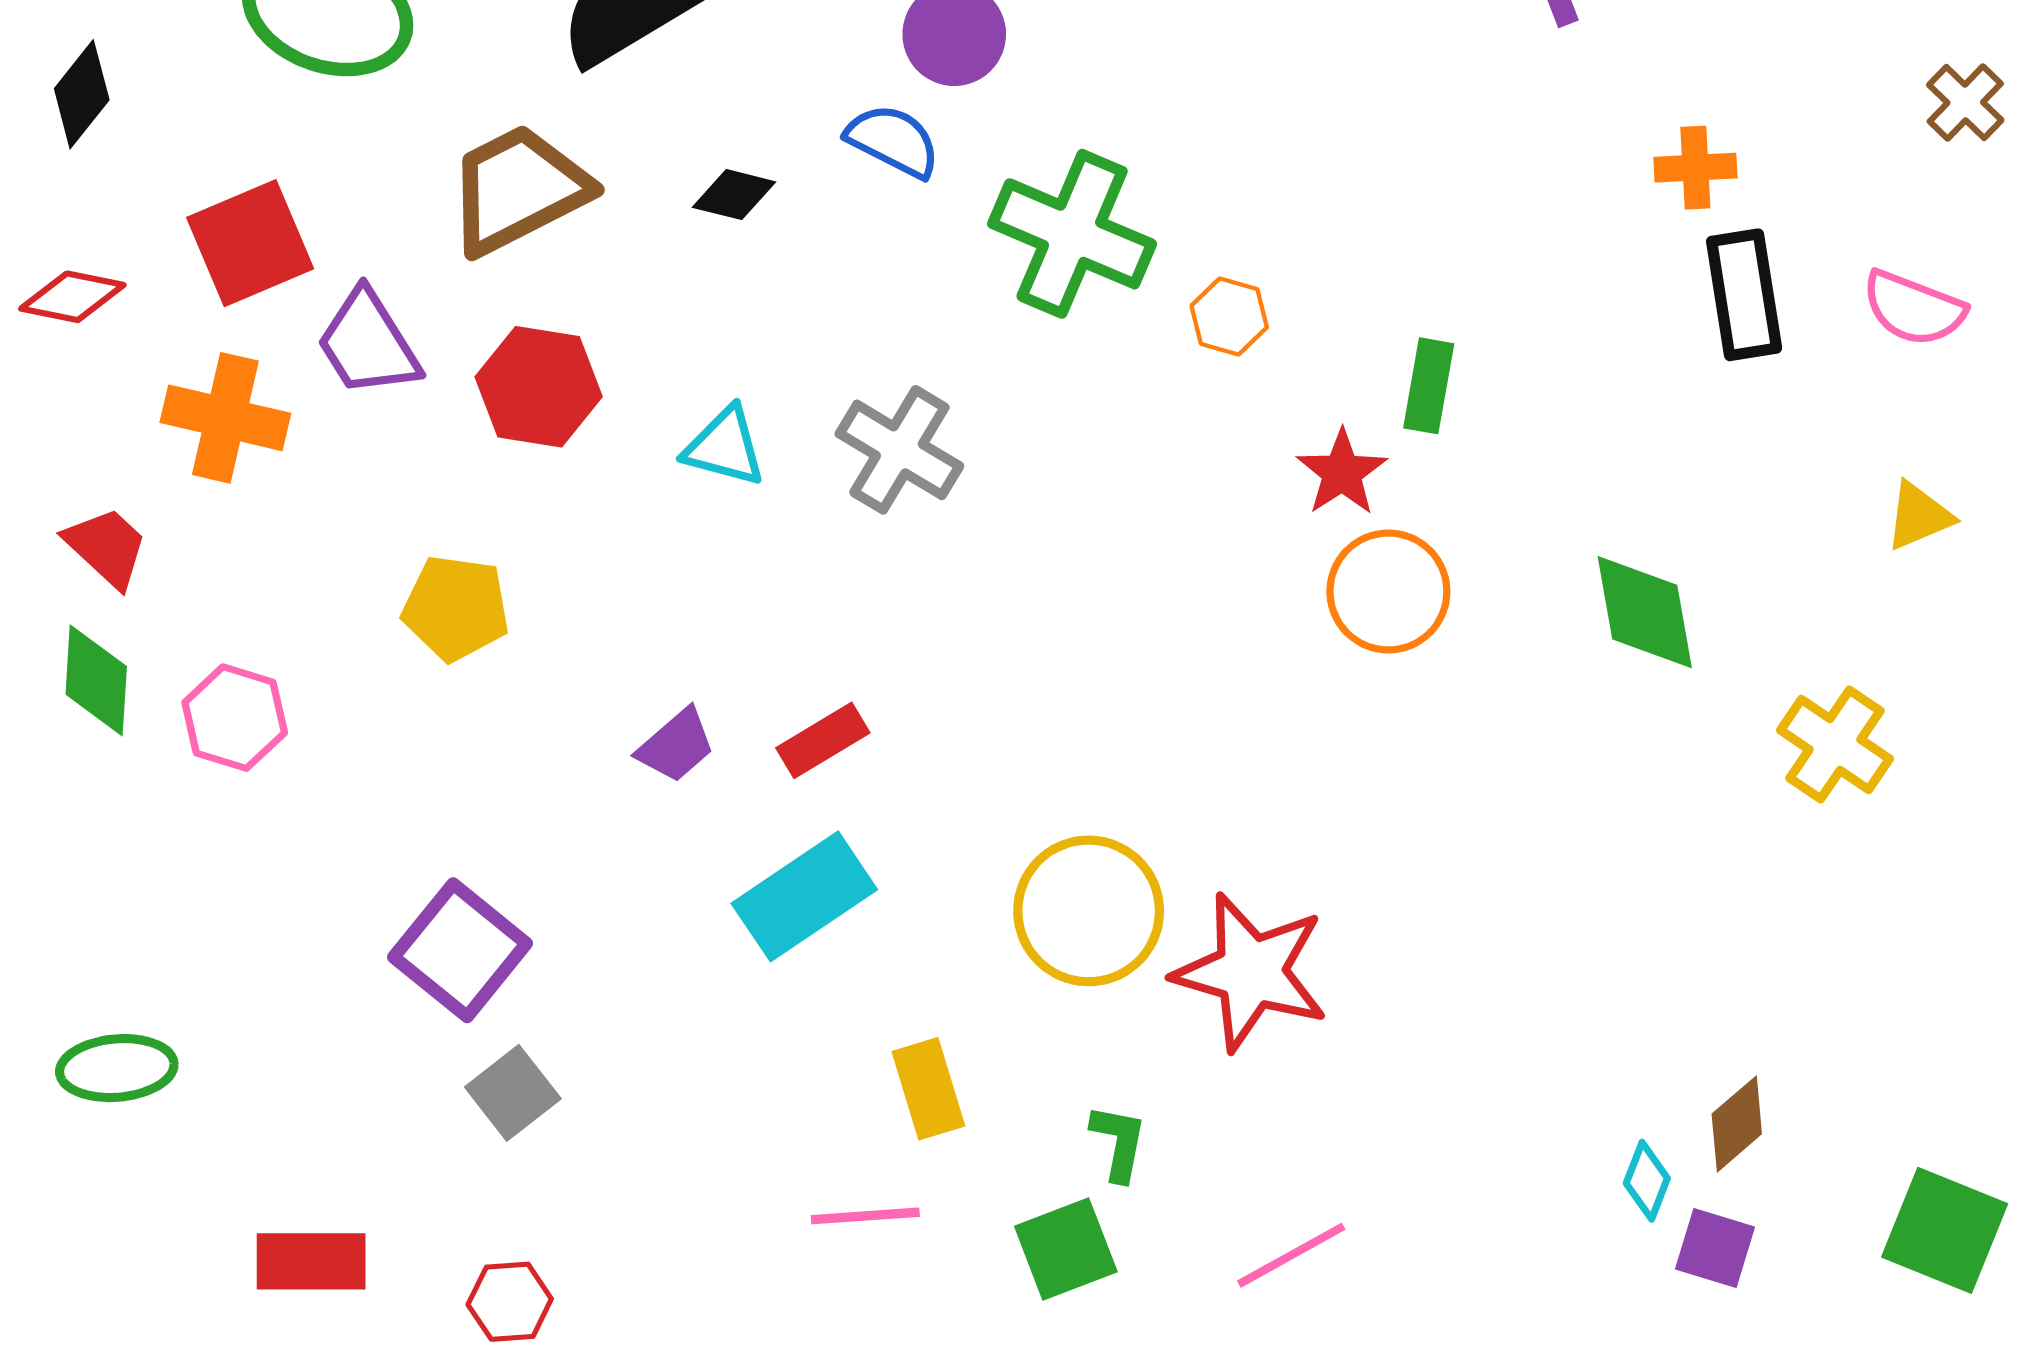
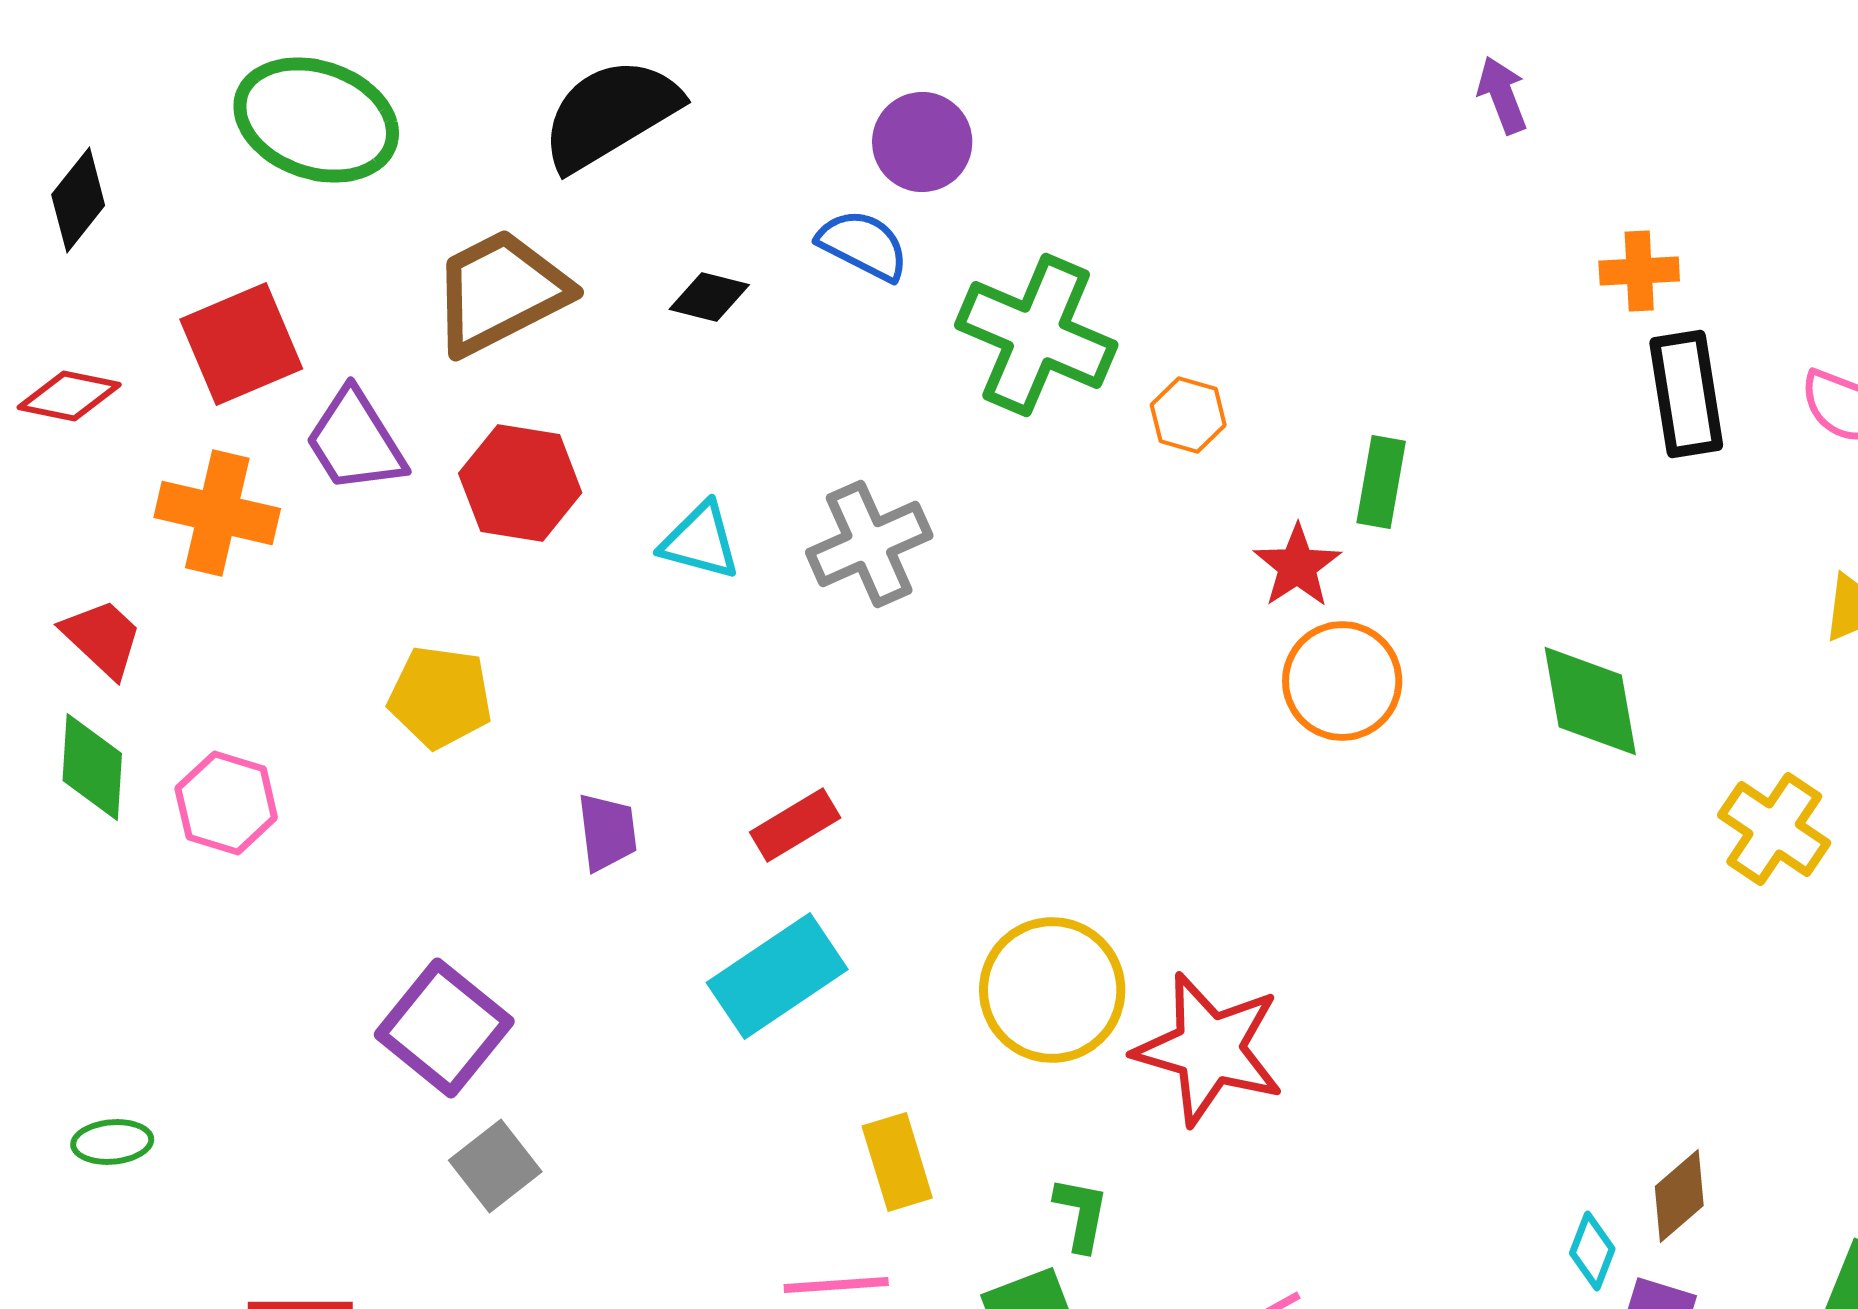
gray cross: (899, 450) -> (869, 544), turned 35
purple trapezoid: (676, 746) -> (607, 832), moved, turned -56
green ellipse: (117, 1068) -> (112, 1142), size x0.7

